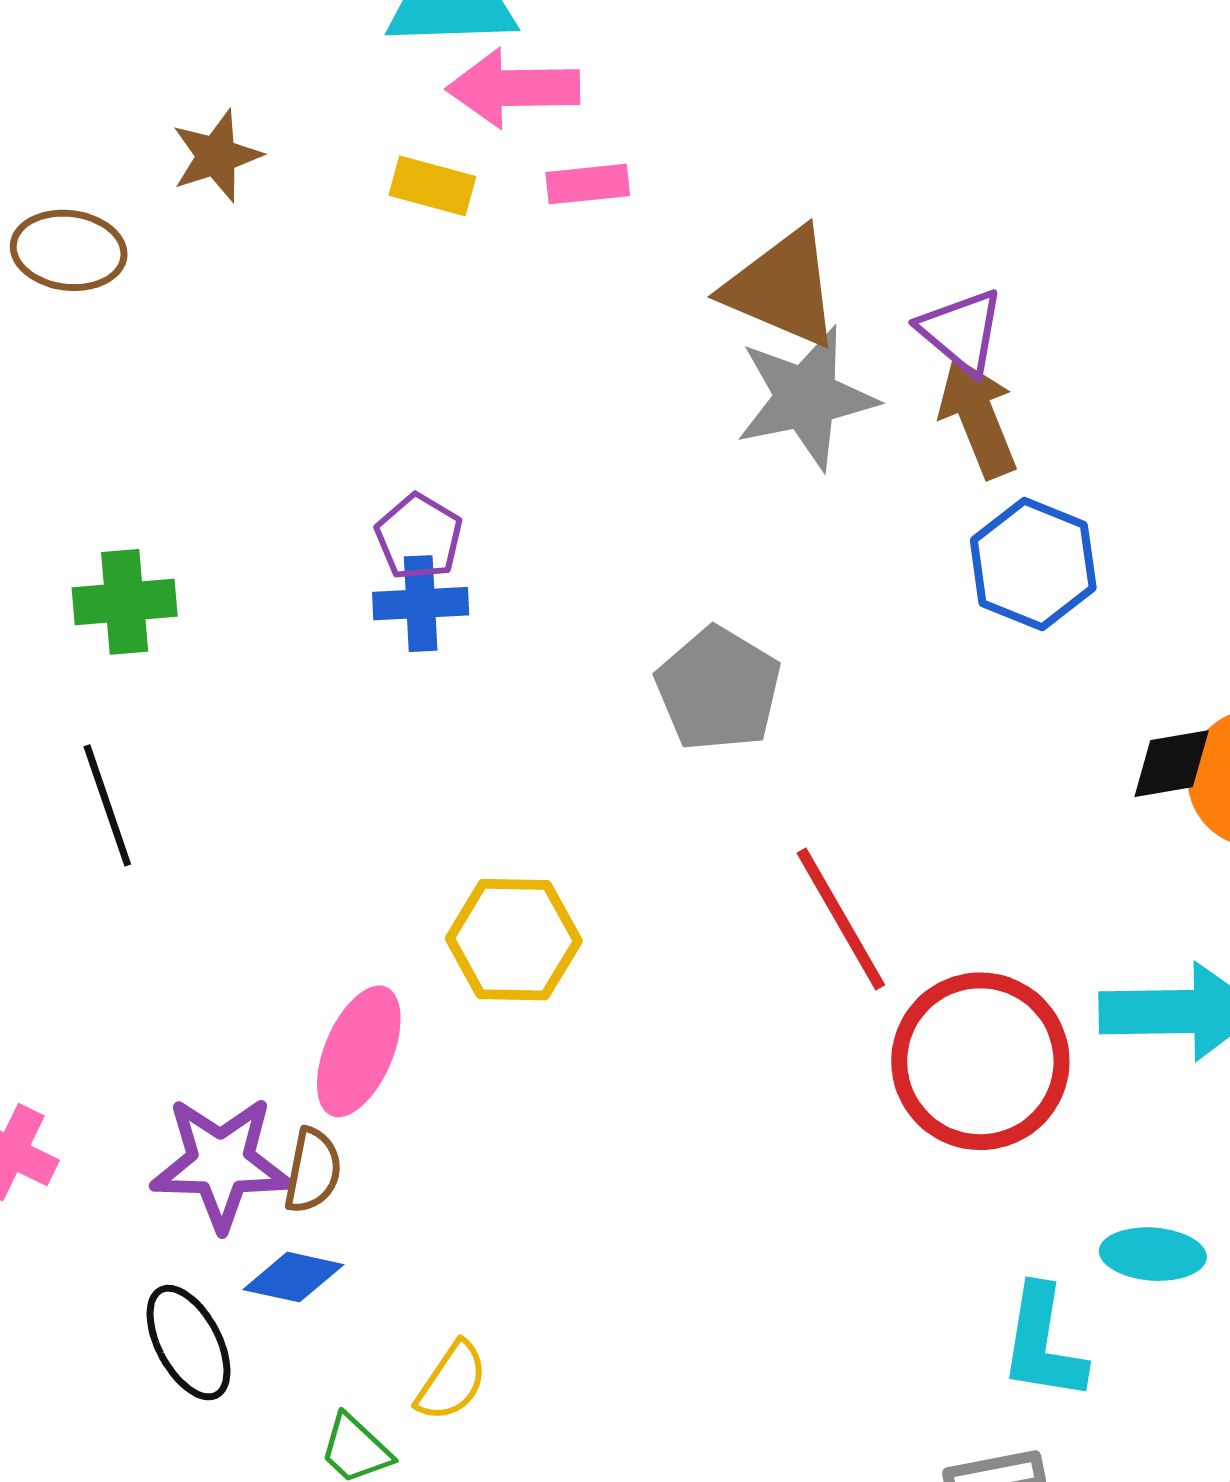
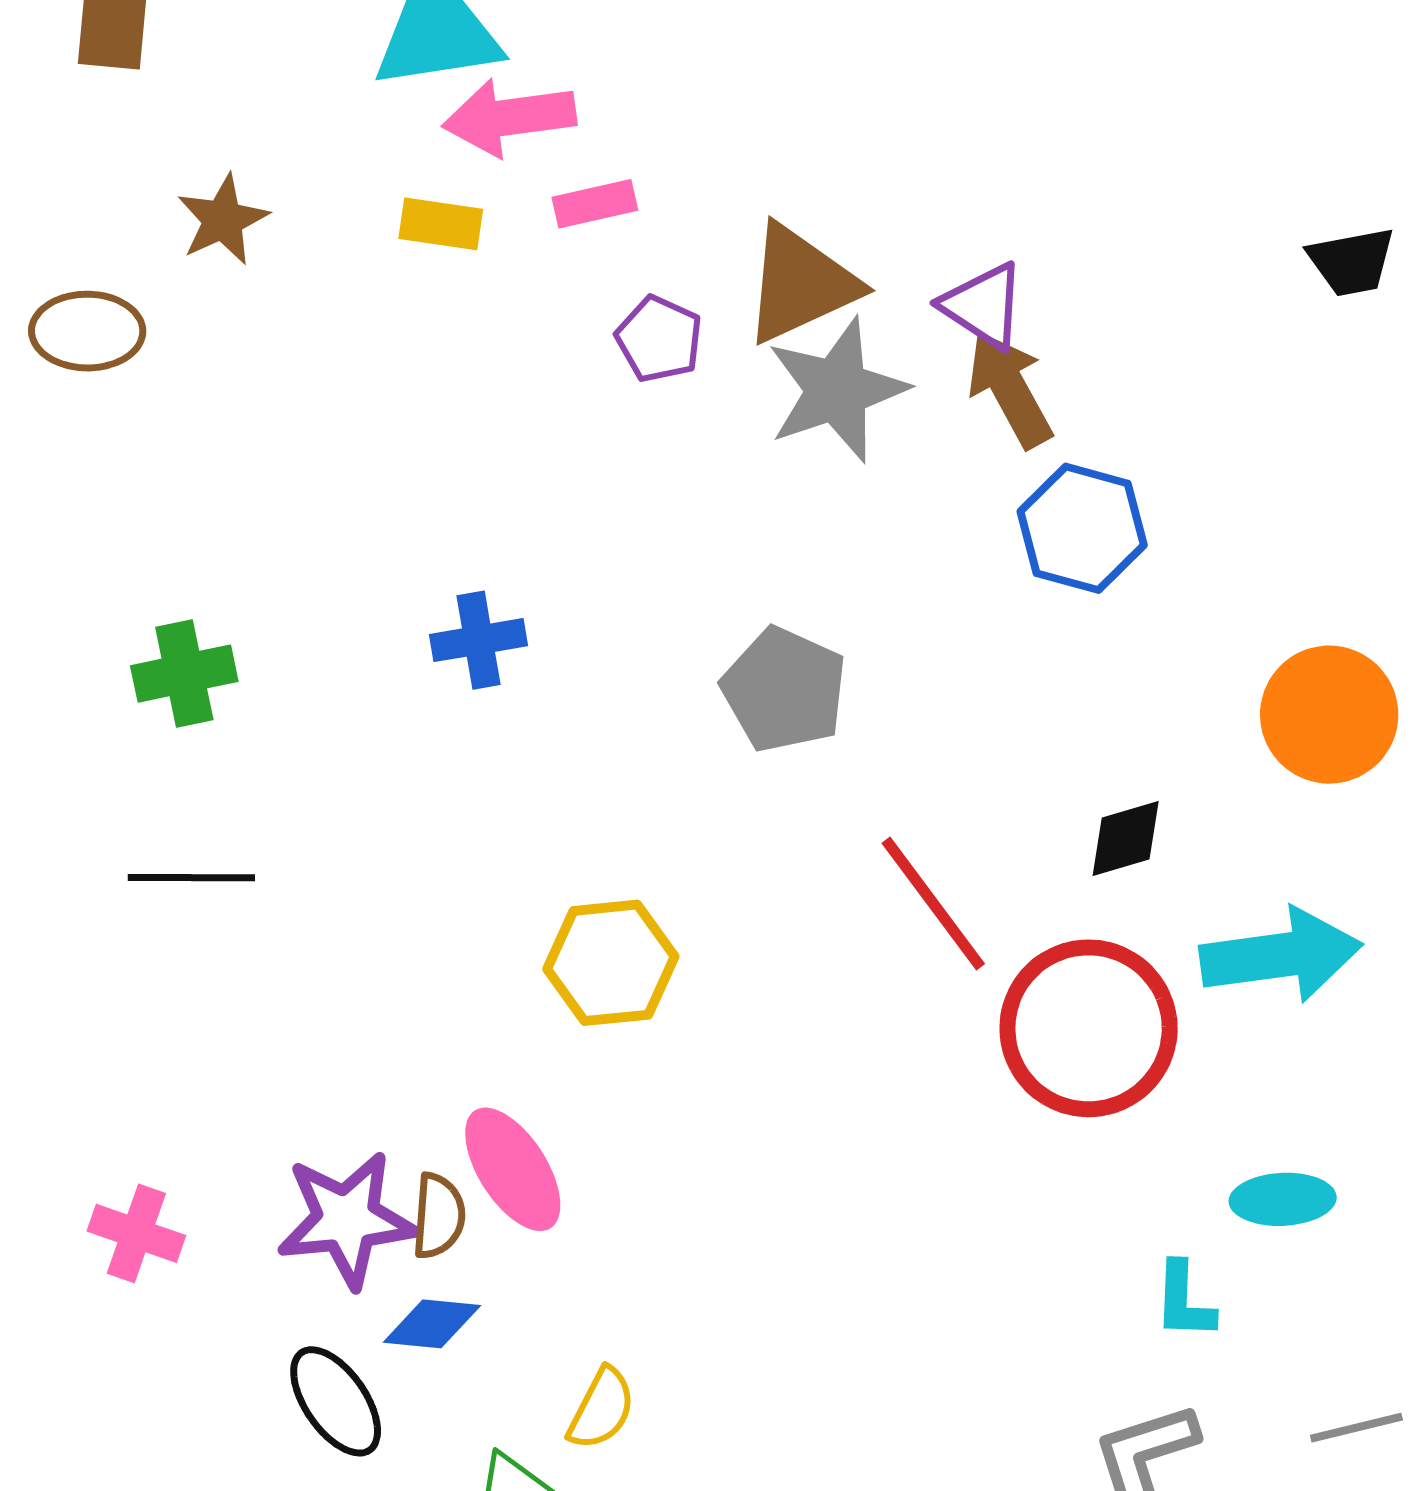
brown triangle: (782, 288) -> (800, 284), turned -41
purple pentagon: (419, 537) -> (659, 339), moved
black diamond: (1172, 764) -> (1126, 839), moved
black line: (107, 805) -> (191, 878), turned -64
pink ellipse: (359, 1051) -> (513, 1169), moved, turned -49
cyan L-shape: (1043, 1343) -> (1184, 1301), size x0.7

